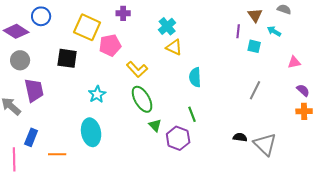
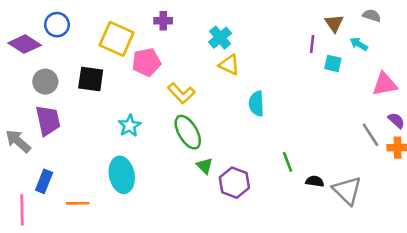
gray circle: (20, 60) -> (45, 82), moved
pink triangle: (294, 62) -> (385, 84), size x1.5
gray line: (255, 90) -> (370, 135), moved, turned -60
green line: (192, 114) -> (288, 162), moved

